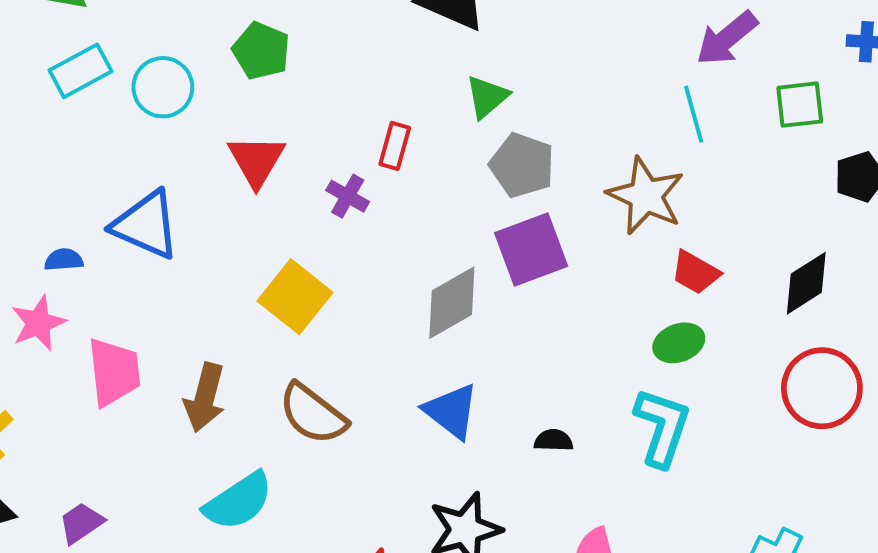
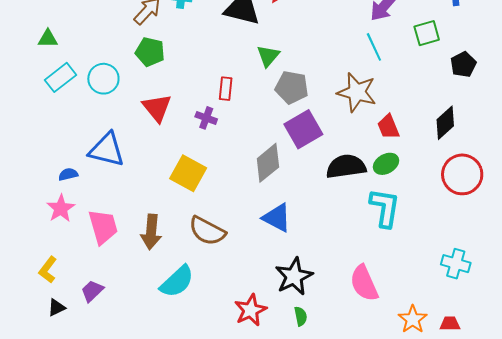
red trapezoid: (695, 272) -> (388, 127), turned 48
black semicircle: (554, 440) -> (346, 166), moved, size x2.0
purple trapezoid: (81, 523) -> (92, 291), moved

